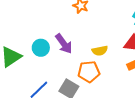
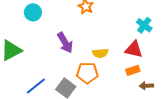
cyan circle: (41, 48) -> (33, 12), moved

